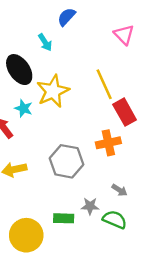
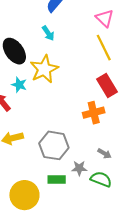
cyan arrow: (45, 42) -> (48, 33), moved
yellow line: (104, 84) -> (104, 48), moved
gray hexagon: (67, 161) -> (54, 145), moved

